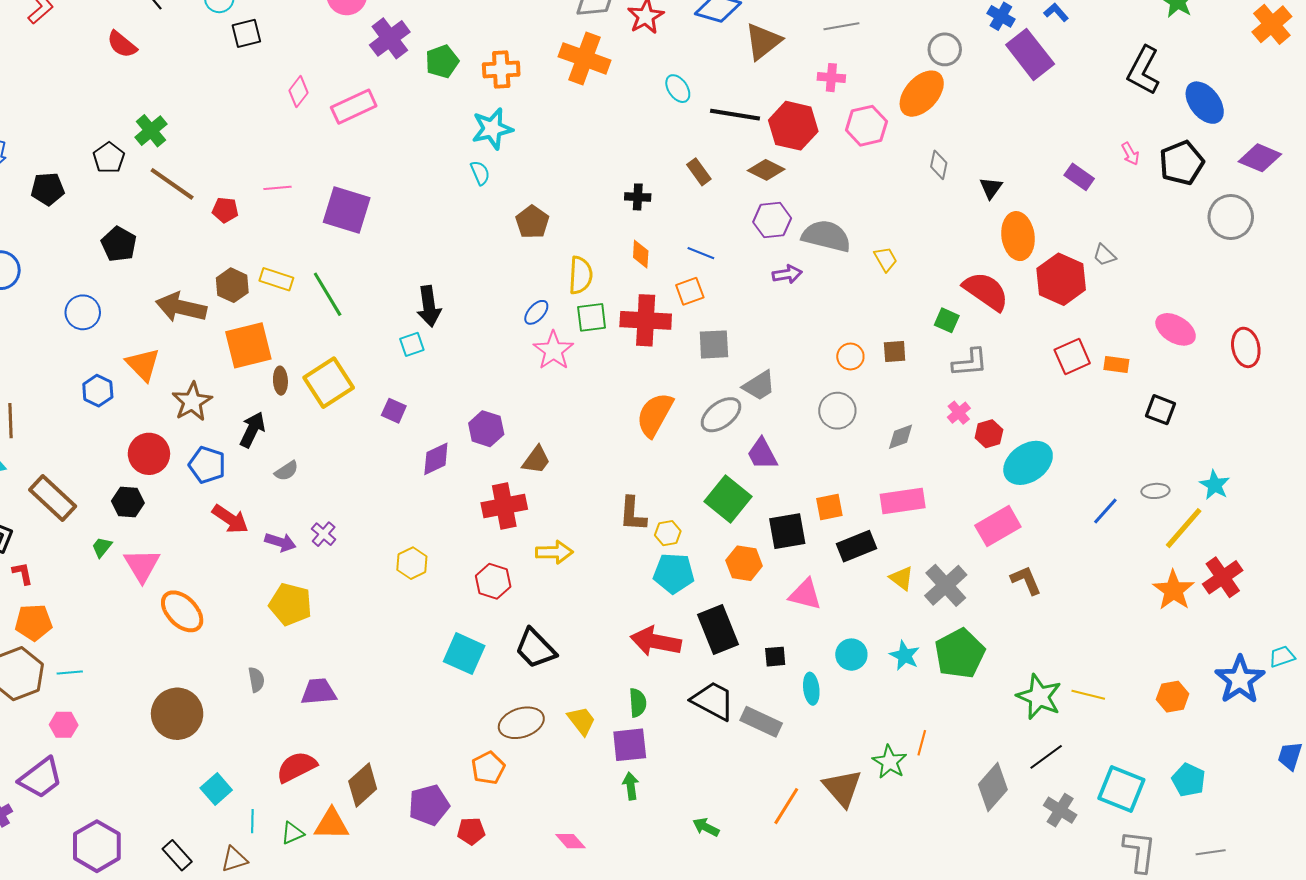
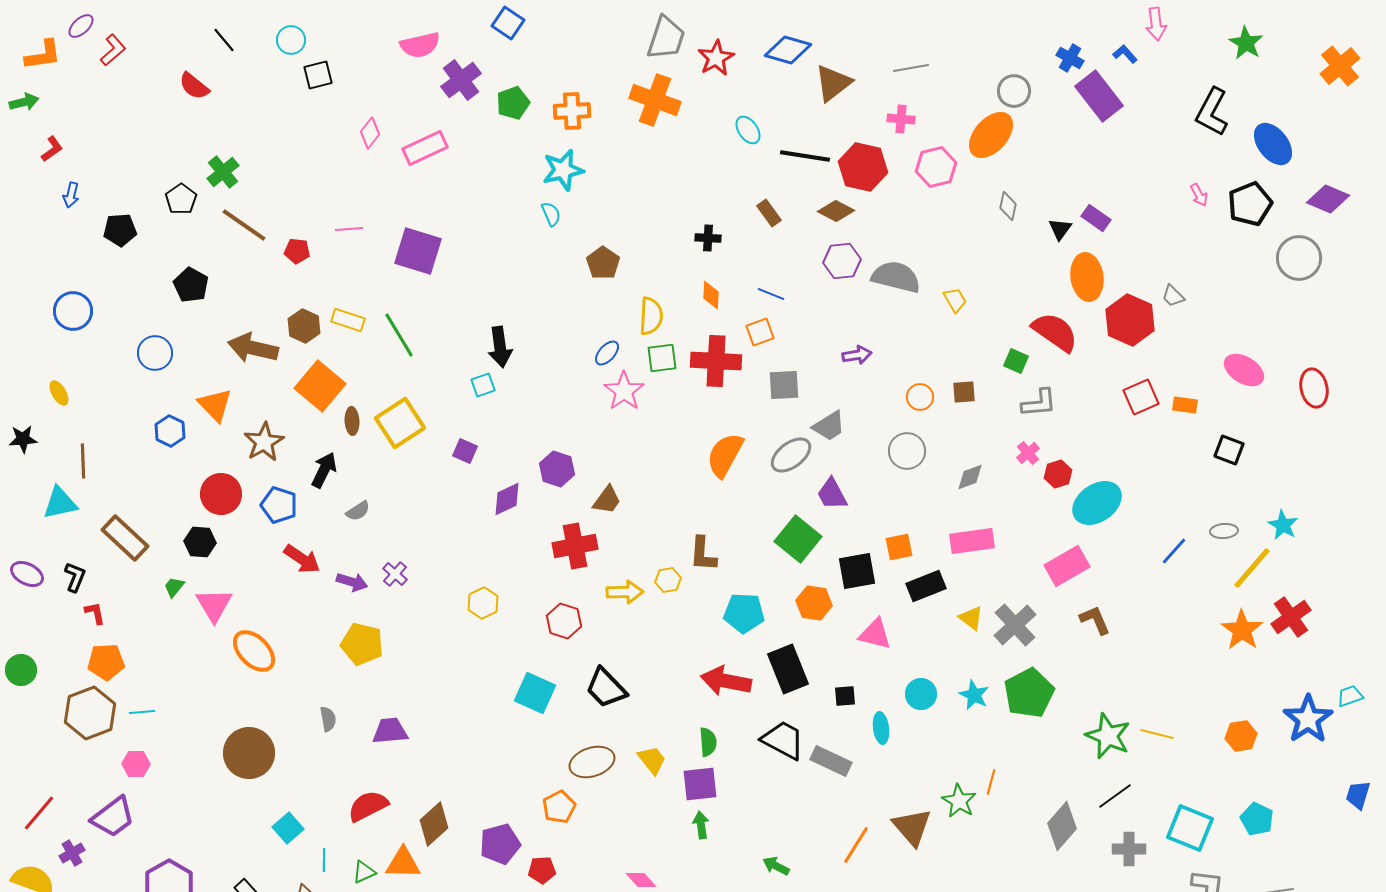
purple rectangle: (1079, 177) -> (1096, 218), moved
purple arrow: (787, 274) -> (857, 355), moved
orange square: (248, 345) -> (320, 386), turned -36
yellow hexagon: (668, 533) -> (668, 580), moved
gray cross: (1060, 810) -> (1129, 849), turned -32

